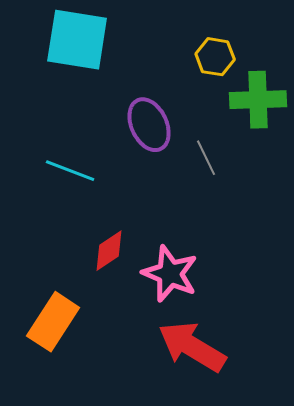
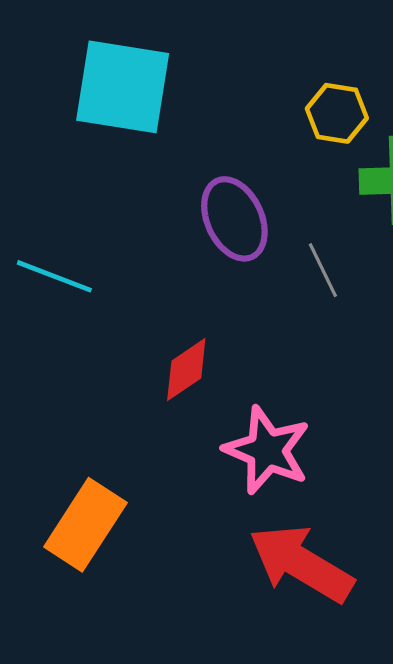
cyan line: (70, 171) -> (54, 276), moved
red diamond: (109, 251) -> (186, 369), moved

